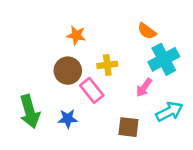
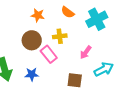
orange semicircle: (147, 31) -> (68, 12), moved
cyan cross: (164, 59) -> (97, 19), moved

